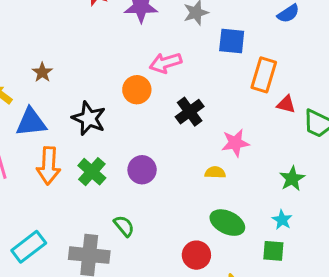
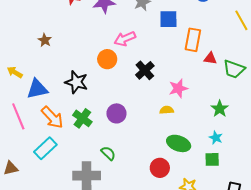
brown star: (42, 72) -> (45, 40), moved
orange arrow: (49, 166) -> (52, 117), turned -40
cyan rectangle: (29, 247) -> (45, 148), moved

